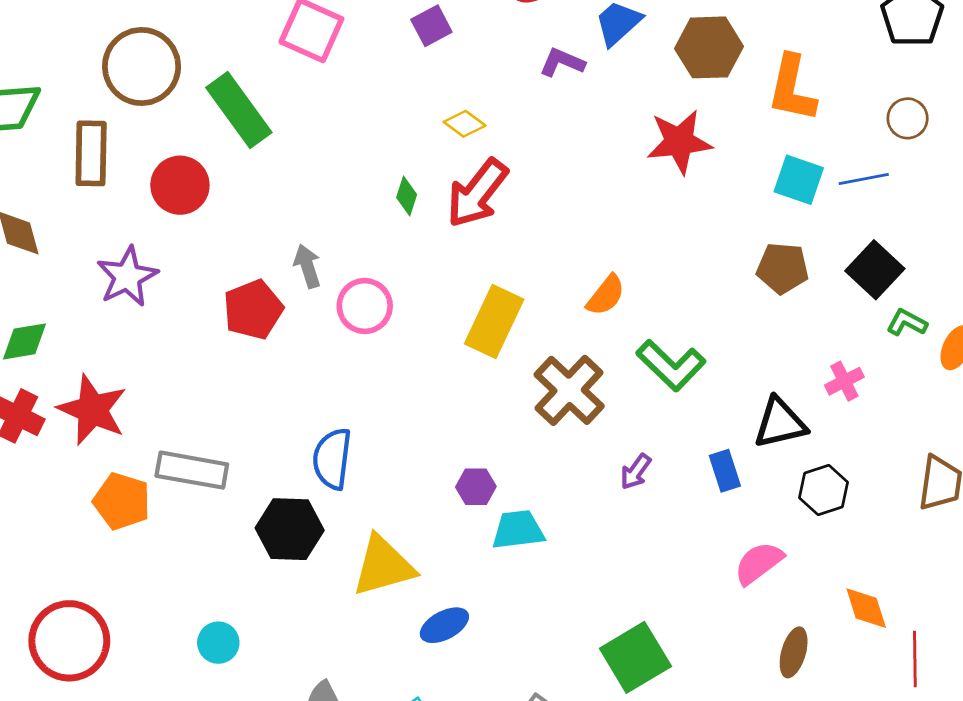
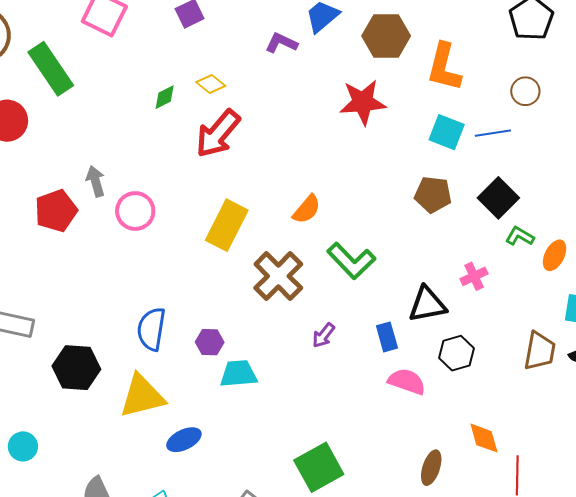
green diamond: (407, 196) -> (165, 97), moved, turned 44
blue semicircle: (332, 459) -> (151, 329), moved
pink semicircle: (759, 563) -> (407, 381), moved, turned 54

